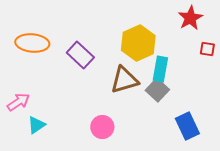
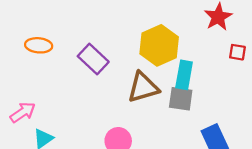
orange ellipse: (32, 43) -> (39, 45), size x0.7
gray square: (157, 90) -> (181, 99), turned -35

